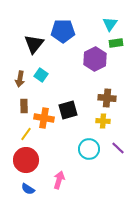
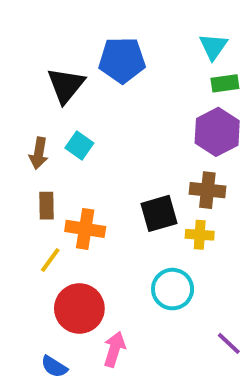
purple hexagon: (95, 59) -> (217, 132), moved
black square: (68, 110) -> (159, 213), moved
purple line: (118, 148) -> (229, 343), moved
red circle: (26, 160) -> (79, 308), moved

